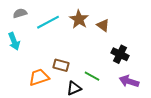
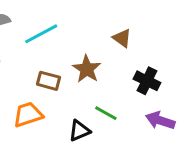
brown star: (79, 19) -> (87, 69), moved
brown rectangle: (61, 65) -> (49, 81), moved

